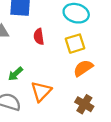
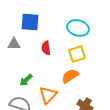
orange semicircle: (83, 68) -> (70, 76), moved

